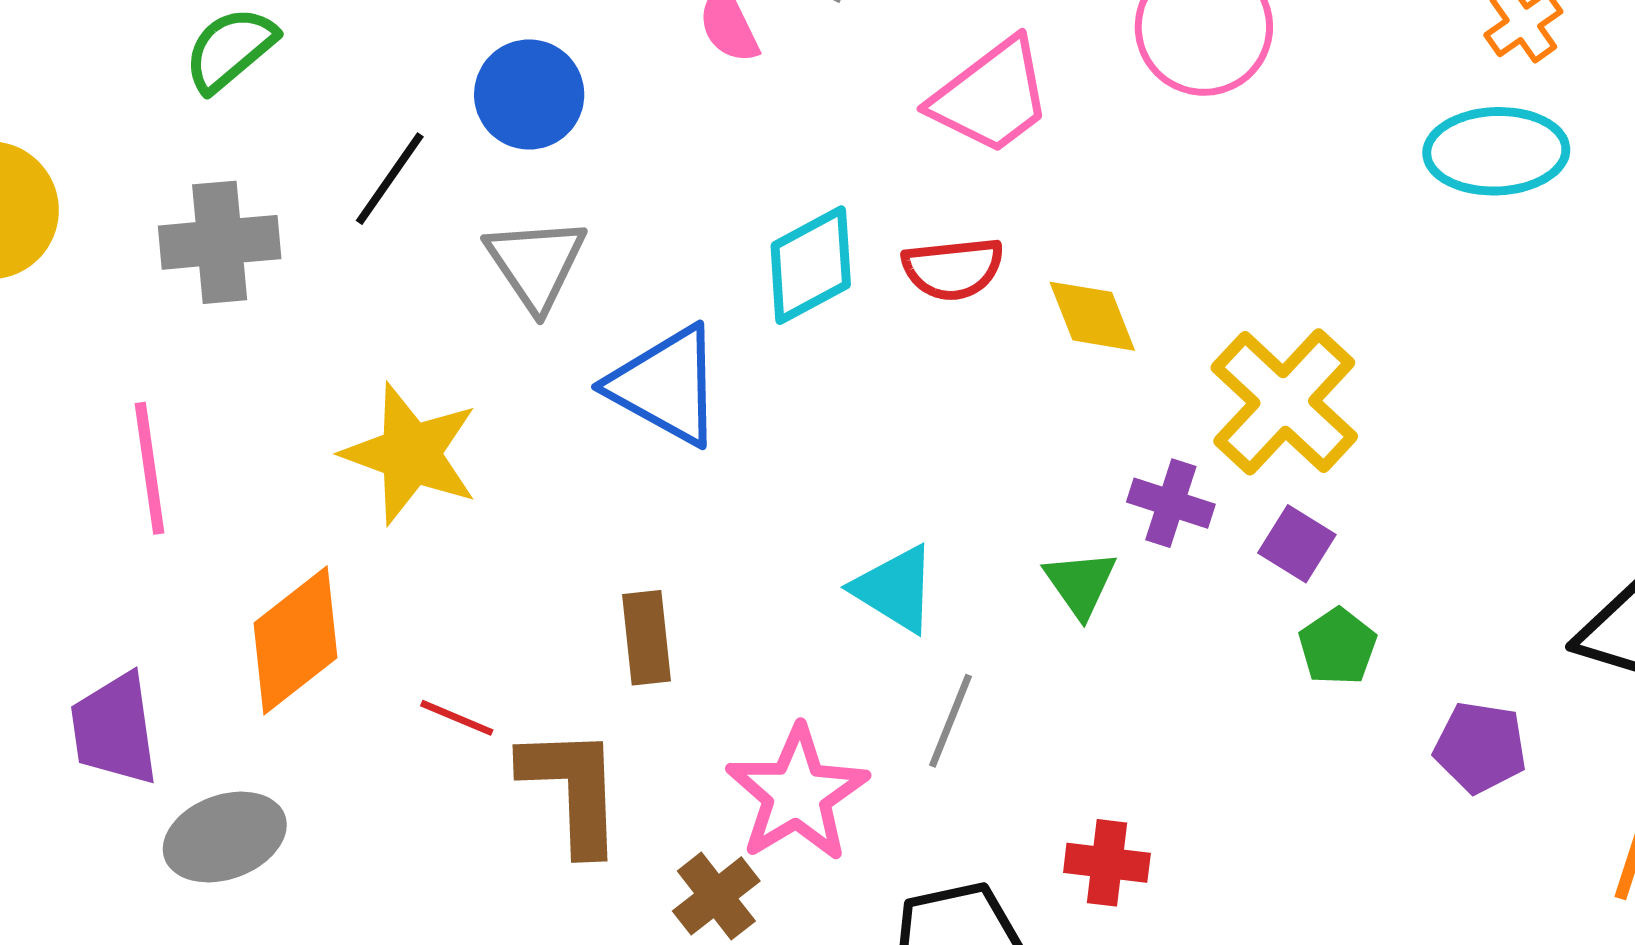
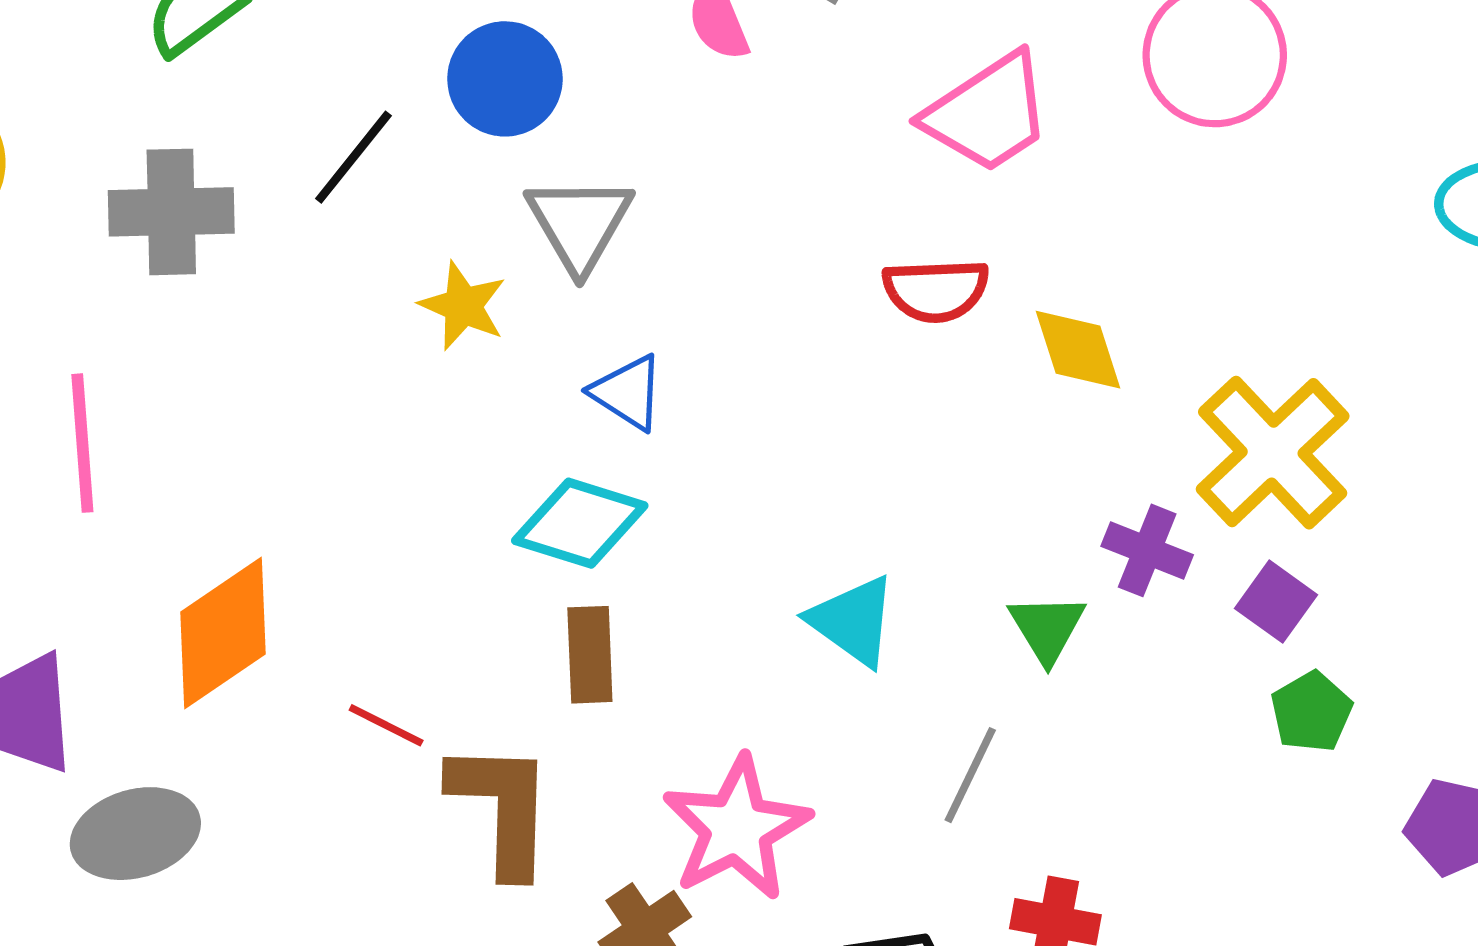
gray triangle: (536, 264) -> (579, 223), moved
cyan diamond: (811, 265) -> (580, 523), moved, turned 42
blue triangle: (666, 386) -> (628, 393), size x0.6
yellow star: (410, 454) -> (463, 306), moved, size x0.6
gray line: (950, 721) -> (970, 775), moved

